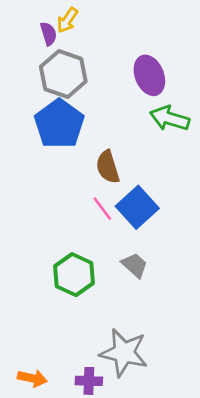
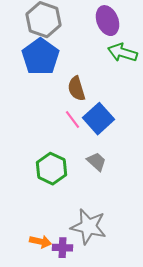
orange arrow: (32, 378) -> (40, 242), moved

